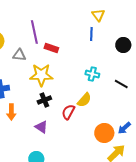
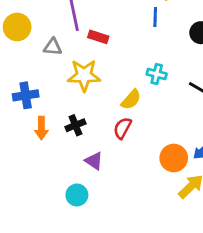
black cross: (44, 100) -> (75, 125), moved
yellow semicircle: (84, 100) -> (131, 100), moved
purple triangle: (41, 127) -> (94, 161), moved

